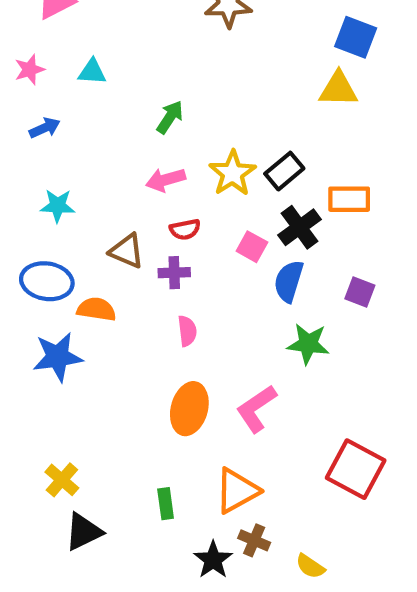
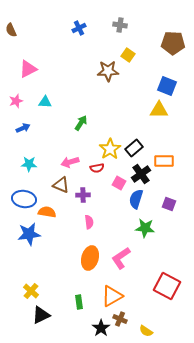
pink arrow: (166, 180) -> (70, 162), moved
red semicircle: (185, 229) -> (97, 168), moved

